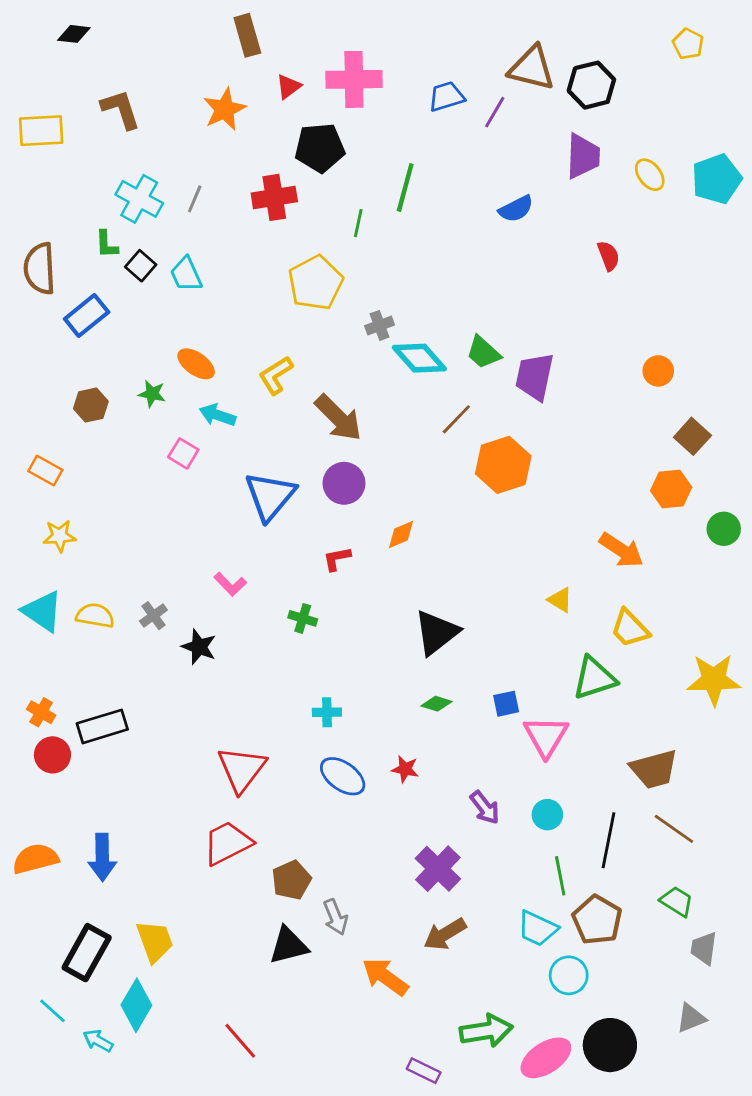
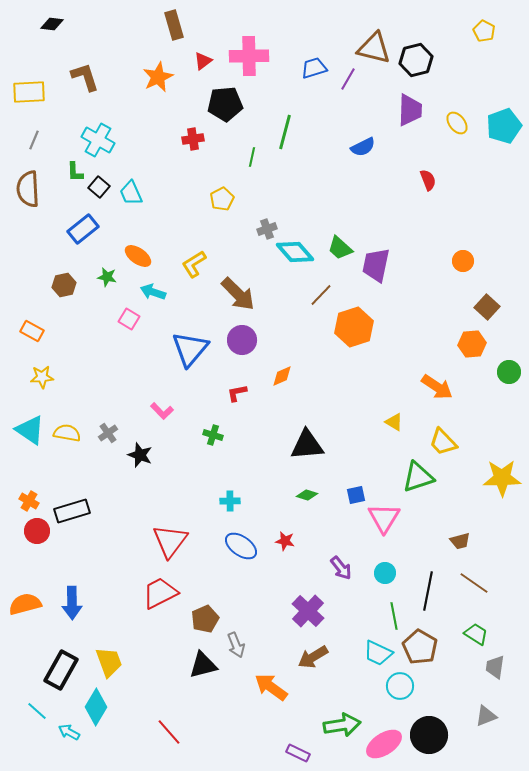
red cross: (274, 197) -> (193, 139), size x0.7
gray line: (195, 199) -> (34, 140), moved
yellow pentagon: (316, 283) -> (222, 199), size x0.6
blue rectangle: (87, 315) -> (83, 229), moved
black triangle: (436, 633) -> (307, 445), turned 33
brown trapezoid: (654, 769) -> (460, 541), size x0.6

